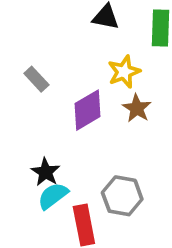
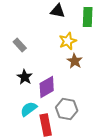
purple diamond: (88, 110) -> (47, 87), moved
black star: (46, 172) -> (25, 77), moved

